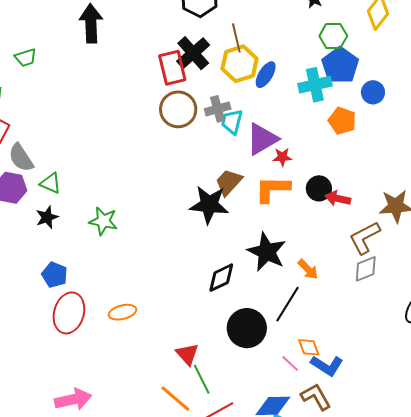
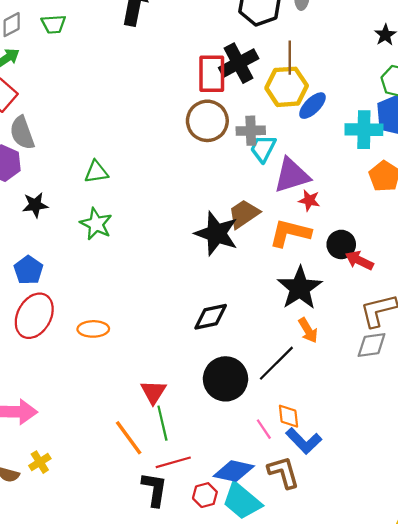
green triangle: (50, 183) -> (96, 172), moved, turned -45
black star: (267, 252) -> (300, 288), moved

